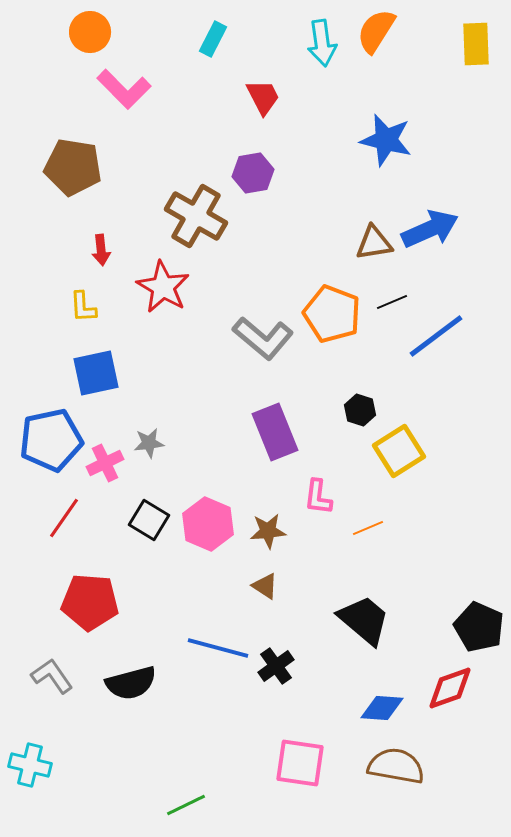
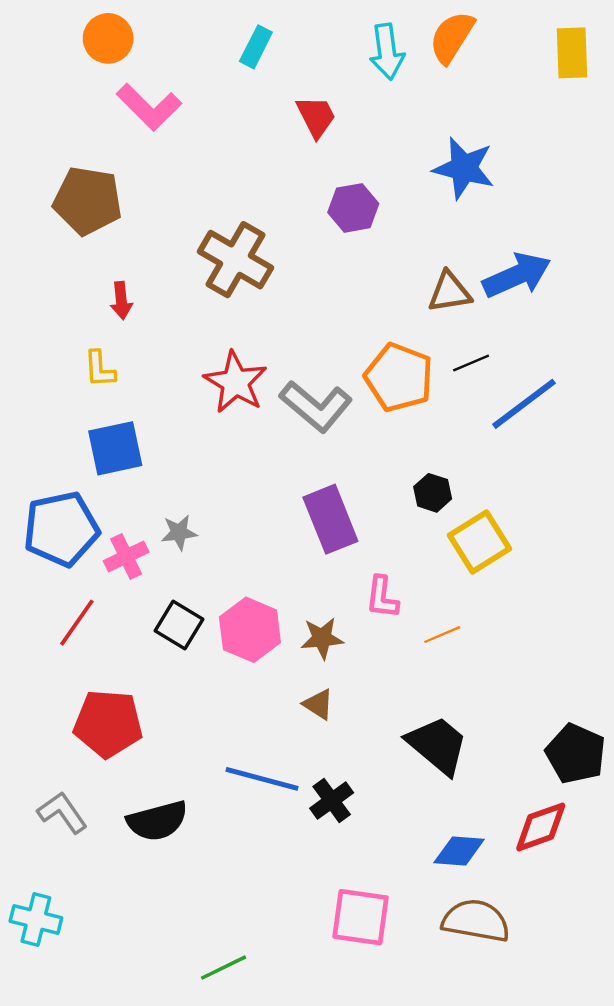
purple hexagon: (253, 173) -> (353, 208), moved
red star: (163, 287) -> (235, 382), moved

